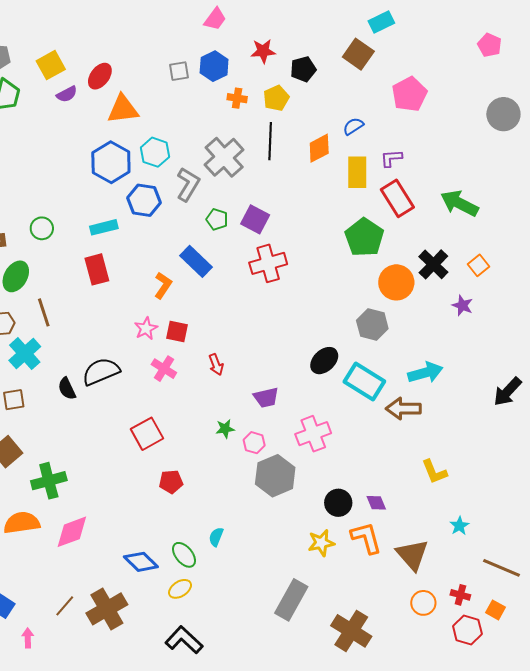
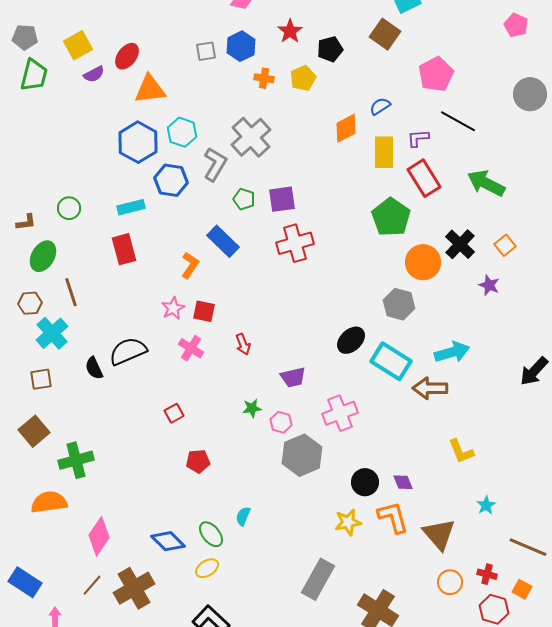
red star: (263, 51) -> (290, 31), turned -30
black line: (270, 141) -> (458, 121), moved, turned -63
purple square: (255, 219) -> (282, 199), turned -36
red square: (147, 434) -> (174, 413), size x0.6
pink diamond: (72, 532) -> (99, 536), moved, turned -36

